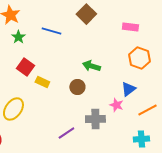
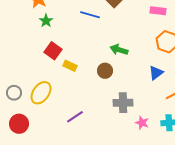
blue line: (51, 31) -> (90, 15), moved
pink star: (116, 105) -> (142, 123), moved
purple line: (66, 133) -> (75, 117), moved

